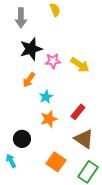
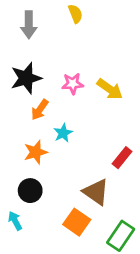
black star: (31, 49) -> (26, 78), moved
red rectangle: (78, 112) -> (122, 158), moved
orange star: (49, 119) -> (36, 152), moved
brown triangle: (84, 139) -> (96, 192), moved

